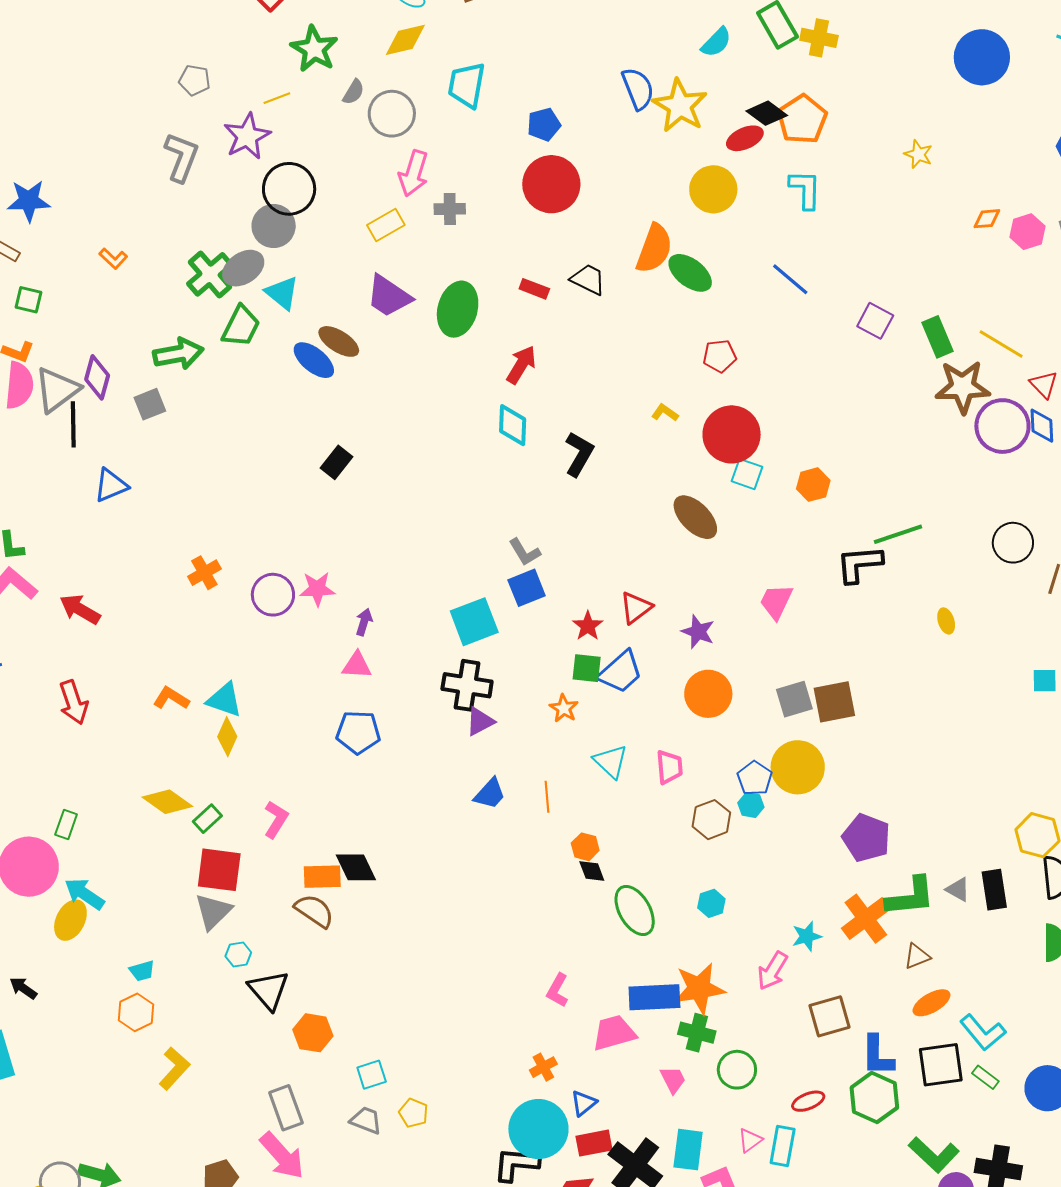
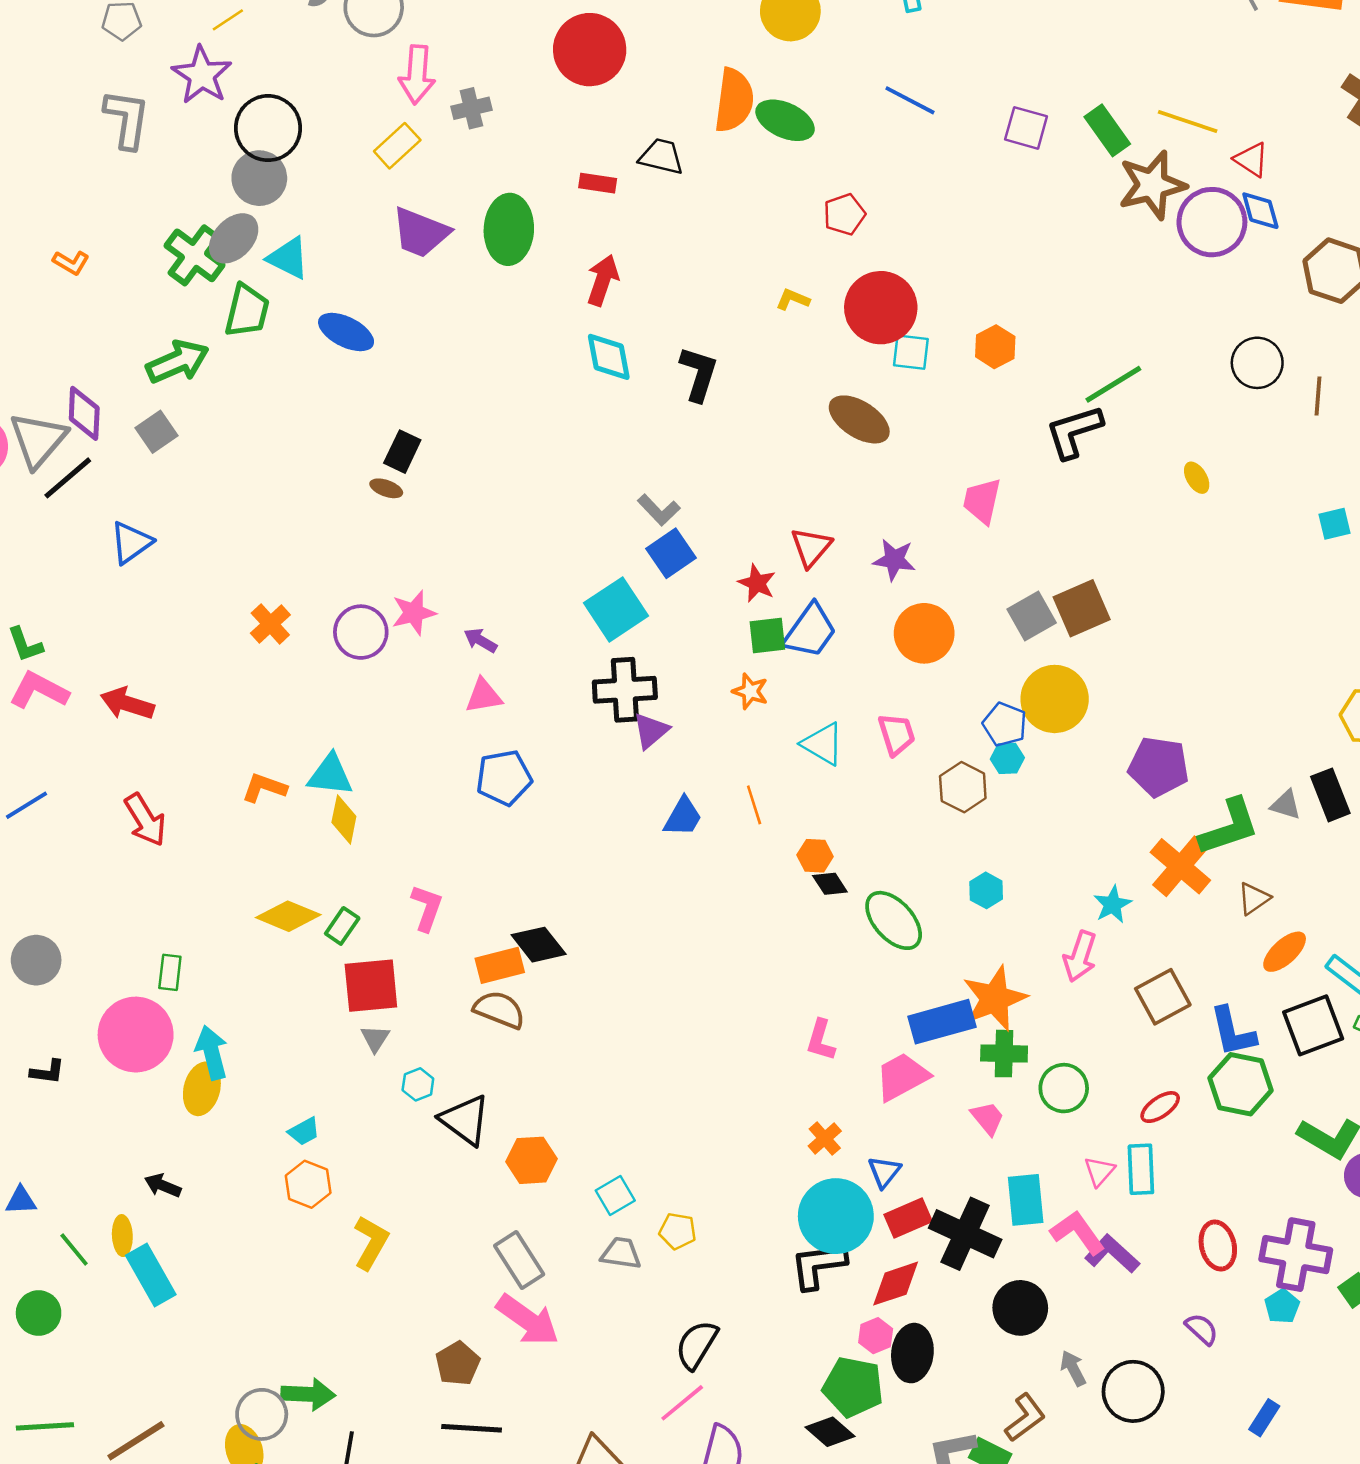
brown ellipse: (339, 341) -> (386, 488), moved, size x0.6
black line: (73, 424) -> (68, 478), turned 63
purple arrow: (364, 622) -> (480, 640), turned -64
cyan arrow: (84, 894) -> (212, 1053), turned 54
gray triangle: (213, 911) -> (375, 1038), size x0.6

